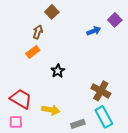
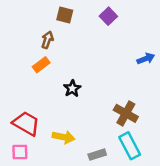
brown square: (52, 12) -> (65, 15), turned -32
purple square: (115, 20) -> (108, 16), moved
blue arrow: (94, 31) -> (146, 59), moved

